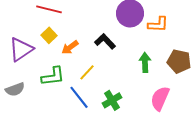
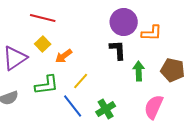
black L-shape: (105, 41) -> (118, 50), moved, turned 40

